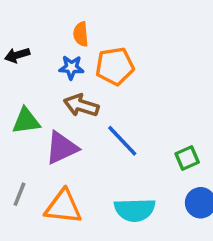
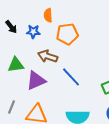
black arrow: (17, 55) -> (11, 27), turned -112
blue star: (71, 67) -> (33, 32), moved

